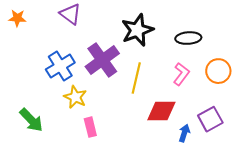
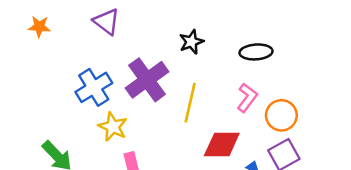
black star: (137, 30) -> (191, 42), size x0.6
orange circle: (218, 71) -> (281, 115), moved

